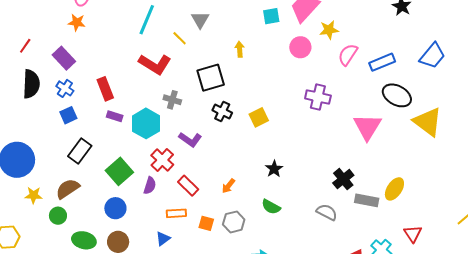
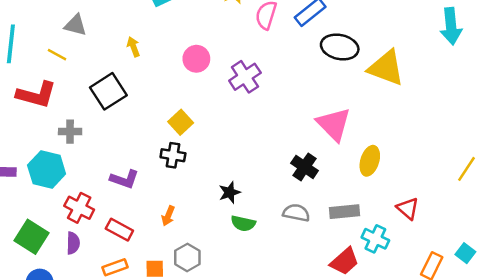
gray triangle: (200, 20) -> (75, 25), turned -30
pink circle: (300, 47) -> (196, 59), moved
purple cross: (318, 97) -> (245, 77), turned -30
black cross: (222, 111) -> (173, 155), moved
pink triangle: (367, 127) -> (334, 124), moved
purple L-shape: (190, 139) -> (124, 179), moved
black star: (274, 169) -> (230, 192), moved, turned 30
gray rectangle: (367, 200) -> (345, 212), moved
green semicircle: (271, 207) -> (243, 223), moved

